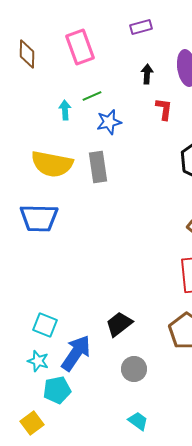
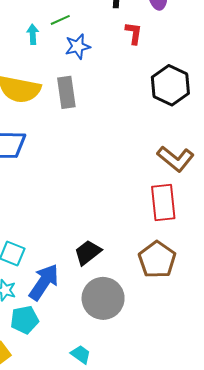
gray circle: (134, 369) -> (103, 298), size x1.6
cyan trapezoid: (138, 421) -> (81, 354), moved

